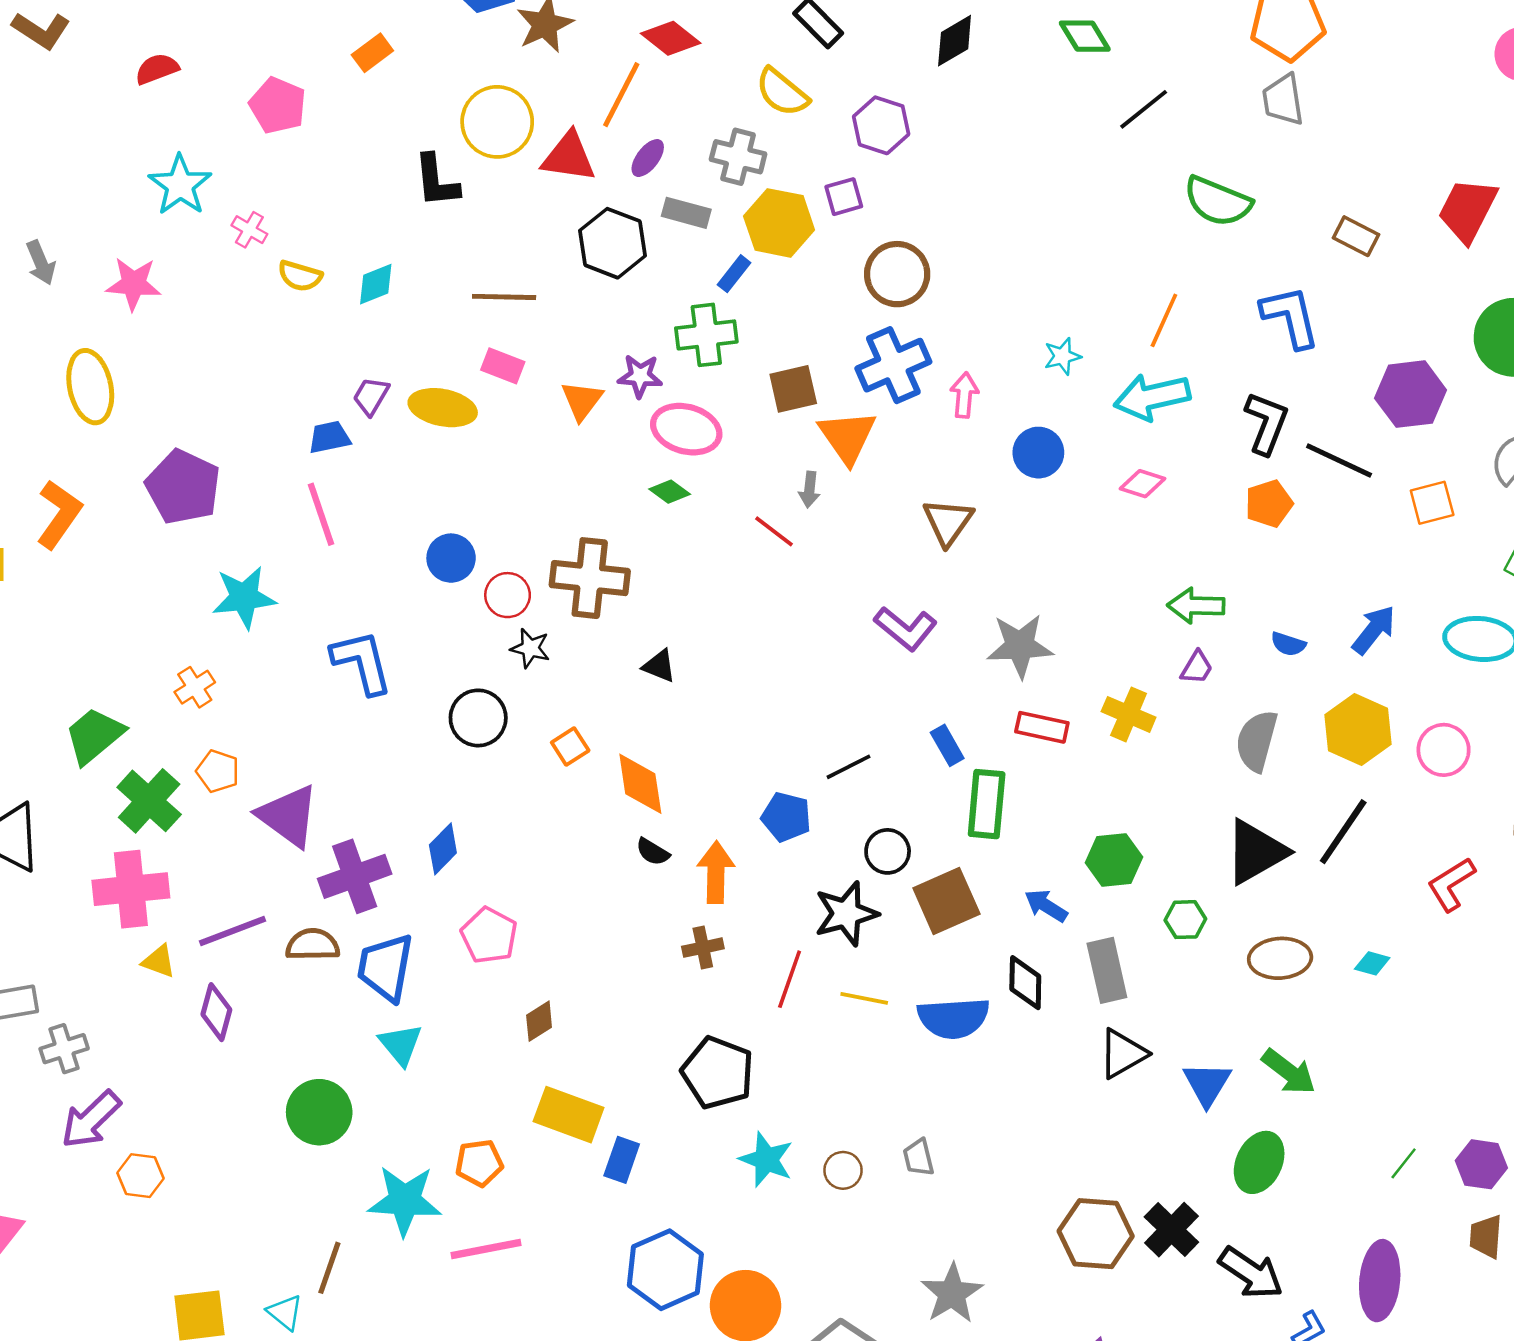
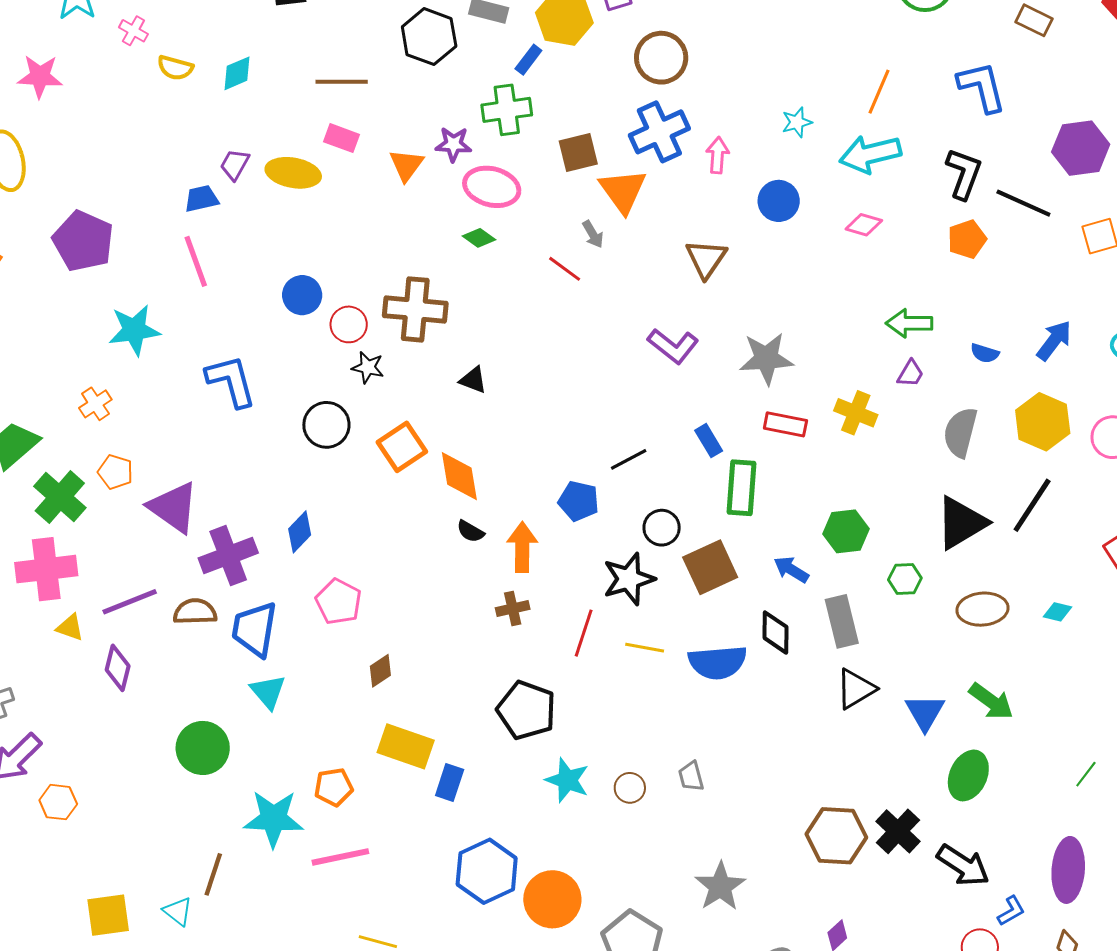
gray arrow: (809, 489) -> (593, 234), turned -36
orange square: (570, 746) -> (402, 447), size x1.6

